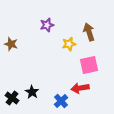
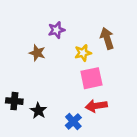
brown star: (11, 44) -> (37, 53), moved
pink square: (89, 65) -> (91, 78), moved
black cross: (12, 98) -> (14, 101), moved, turned -32

